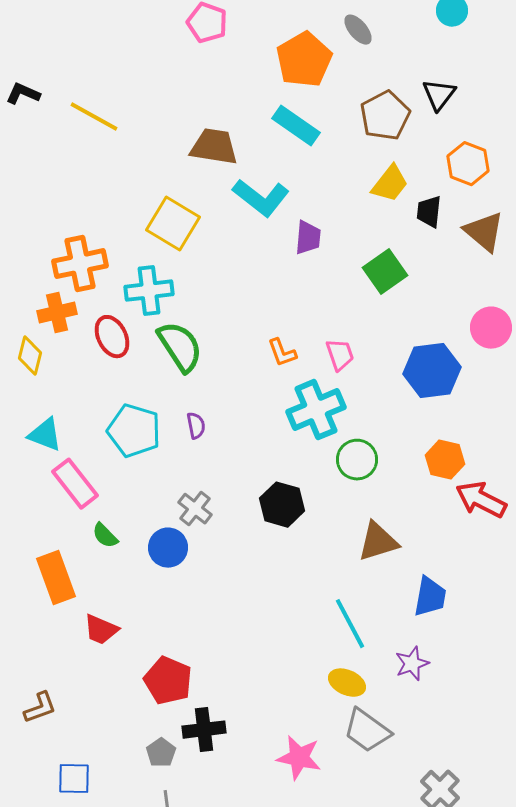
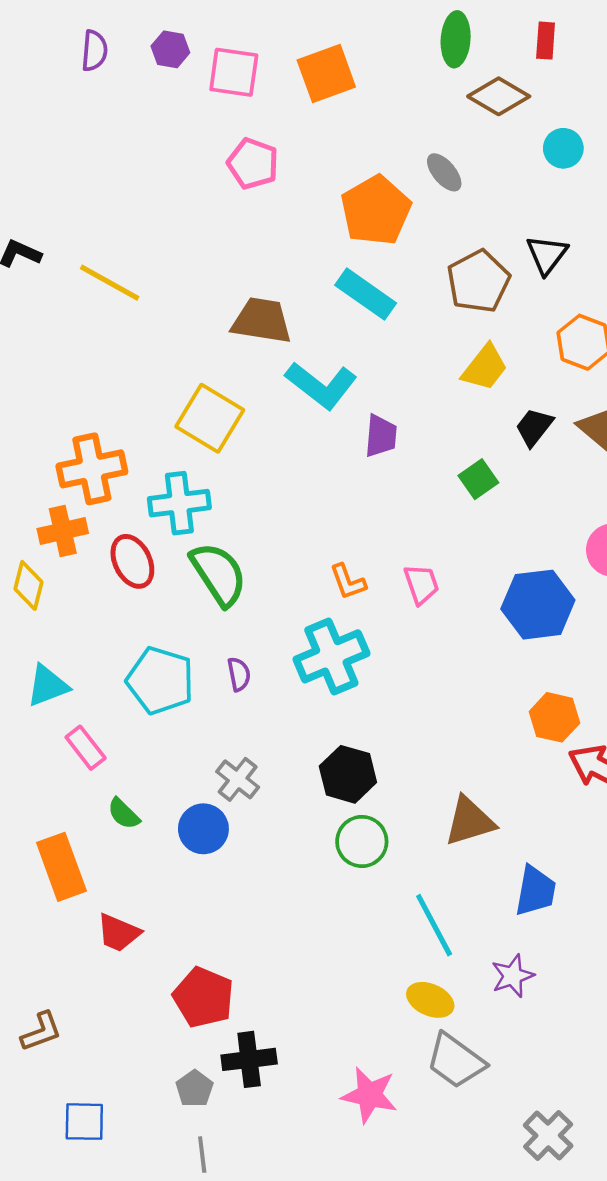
black trapezoid: (429, 212) -> (534, 427), moved, turned 32
green square: (385, 272) -> (478, 479), size x0.7
cyan cross: (316, 410) -> (331, 656), moved
cyan triangle: (45, 435) -> (48, 686), turned -42
green circle: (357, 460) -> (362, 841), moved
pink rectangle: (75, 484) -> (86, 748), size x0.7

